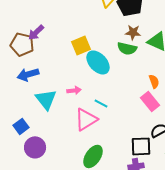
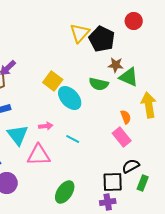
brown star: (133, 32) -> (116, 65), moved
yellow square: (81, 45) -> (53, 81), turned -30
pink triangle: (86, 119) -> (39, 155), moved, turned 30

